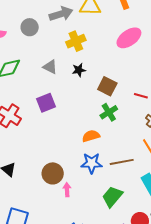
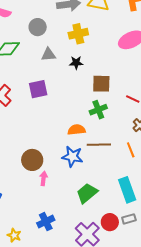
gray circle: (30, 27) -> (38, 27), moved
gray triangle: (50, 67) -> (48, 55), turned -42
brown square: (107, 86) -> (101, 84), turned -36
brown line: (122, 162) -> (99, 145), moved

